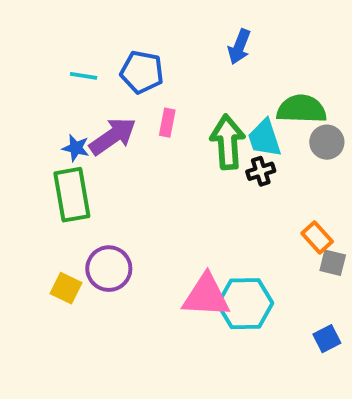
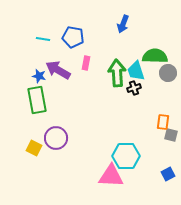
purple arrow: (113, 136) -> (58, 70), turned -115
orange rectangle: (317, 237) -> (163, 122), turned 49
pink triangle: (206, 296) -> (111, 176), moved

